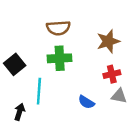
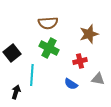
green cross: (60, 58) -> (49, 48), turned 30
red cross: (112, 74) -> (80, 61), moved

